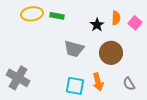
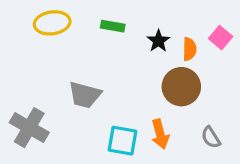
green rectangle: (57, 16) -> (113, 26), moved
orange semicircle: (116, 18) -> (189, 49), moved
gray trapezoid: (74, 49) -> (85, 95), moved

